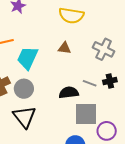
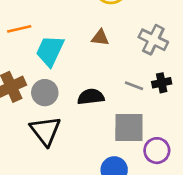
black semicircle: (69, 93) -> (91, 97), moved

